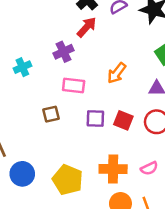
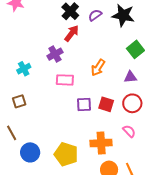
brown square: (51, 114) -> (19, 101), moved
pink semicircle: (149, 168) -> (129, 131), moved, turned -104

